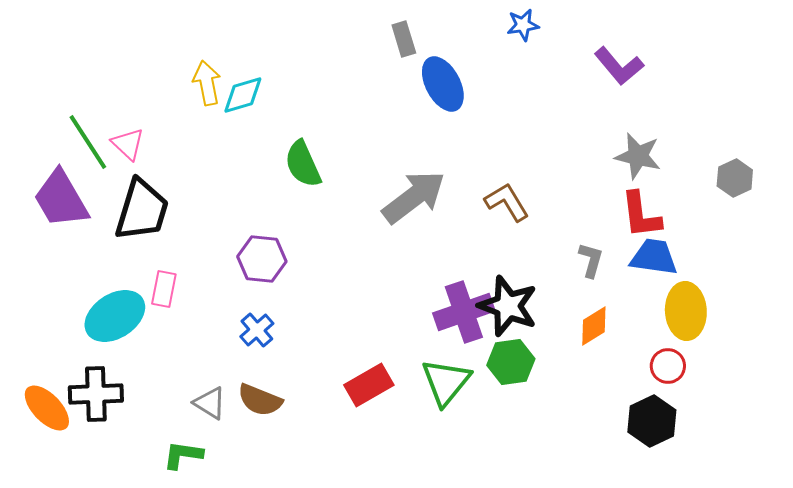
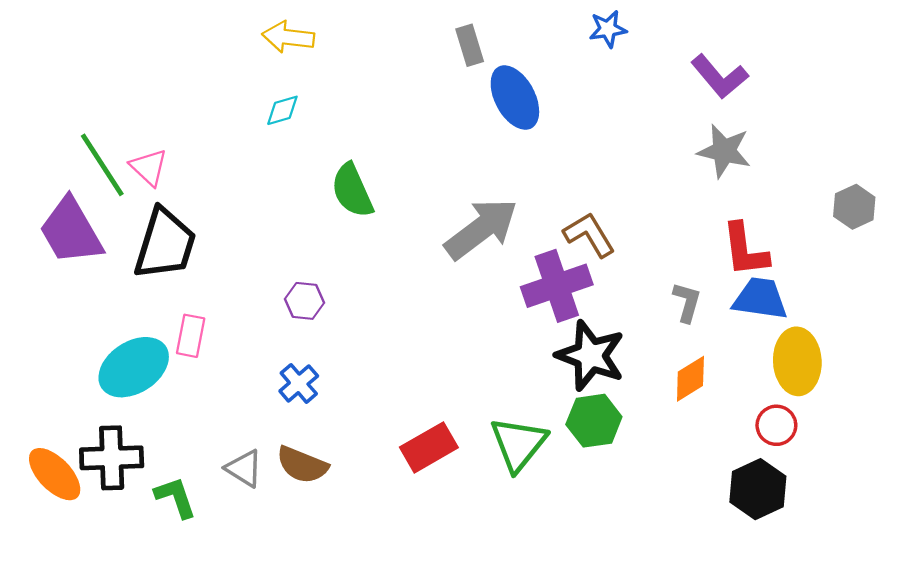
yellow arrow: (207, 83) -> (288, 37), moved, turned -72
cyan diamond: (243, 95) -> (282, 110), size x0.7
gray star: (638, 156) -> (724, 151), moved
purple hexagon: (262, 259) -> (305, 301), size x0.7
purple cross: (464, 312) -> (557, 286), moved
green L-shape: (183, 455) -> (176, 497), moved, turned 63

